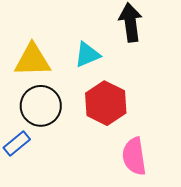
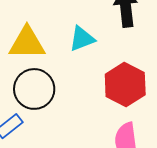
red hexagon: (106, 103) -> (125, 85), moved

